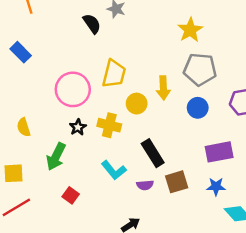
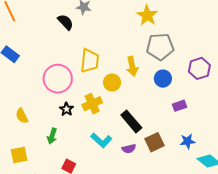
yellow cross: (109, 125) -> (92, 104), turned -30
purple rectangle: (219, 152) -> (179, 106), moved, size x0.6
green arrow: (56, 157) -> (52, 136), size x0.7

